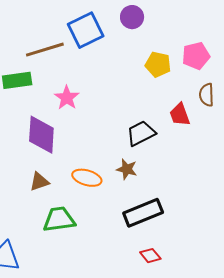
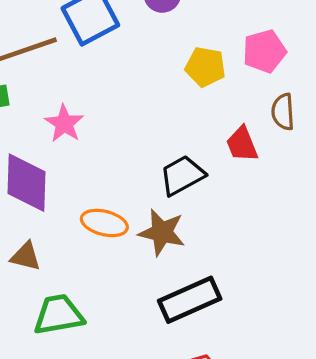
brown star: (127, 169) -> (162, 232), size x1.4
orange ellipse: (87, 178) -> (104, 223), moved
brown triangle: (39, 182) -> (26, 256), turned 35

